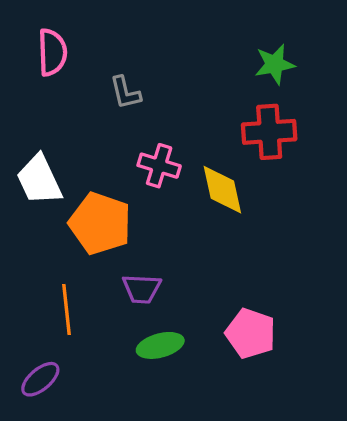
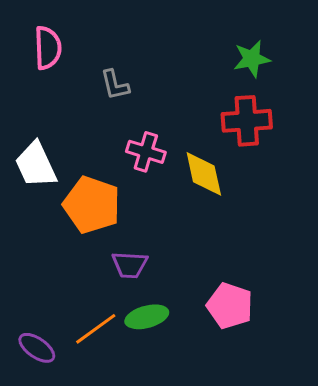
orange line: (66, 309) -> (96, 329), moved, turned 60
purple ellipse: (40, 379) -> (37, 348), turned 75

